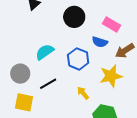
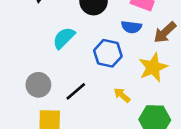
cyan semicircle: (45, 52) -> (64, 38), moved

